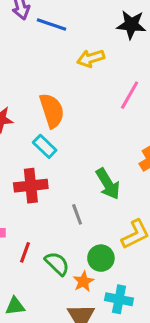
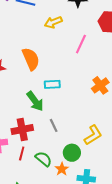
cyan rectangle: (45, 146) -> (52, 84), moved, turned -42
green arrow: (108, 184) -> (35, 101), moved
red cross: (31, 186) -> (22, 129), moved

